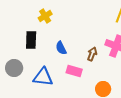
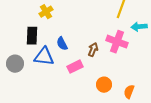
pink rectangle: (74, 71) -> (75, 67), turned -42
blue triangle: (43, 77) -> (44, 57), moved

